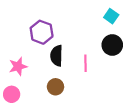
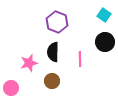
purple hexagon: (42, 32) -> (57, 22), moved
pink star: (18, 66) -> (29, 63), moved

